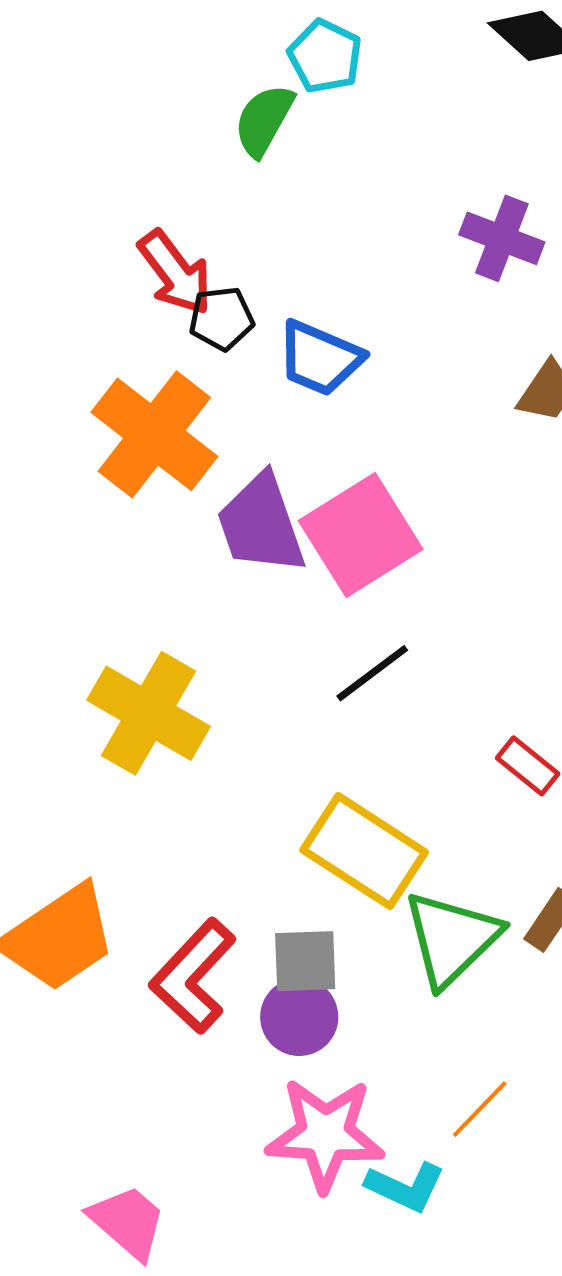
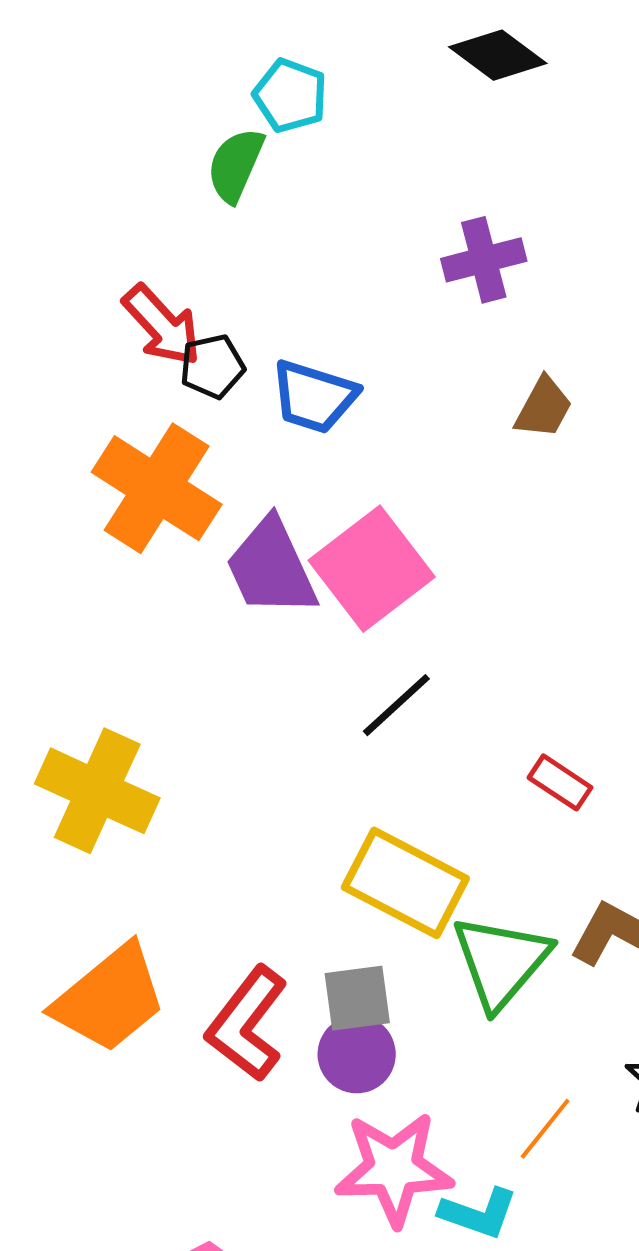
purple cross: (502, 238) -> (484, 260), turned -30
yellow cross: (149, 713) -> (97, 791), moved

